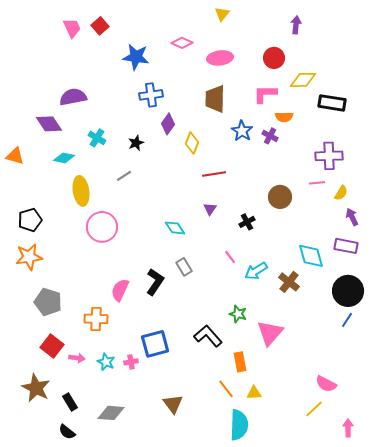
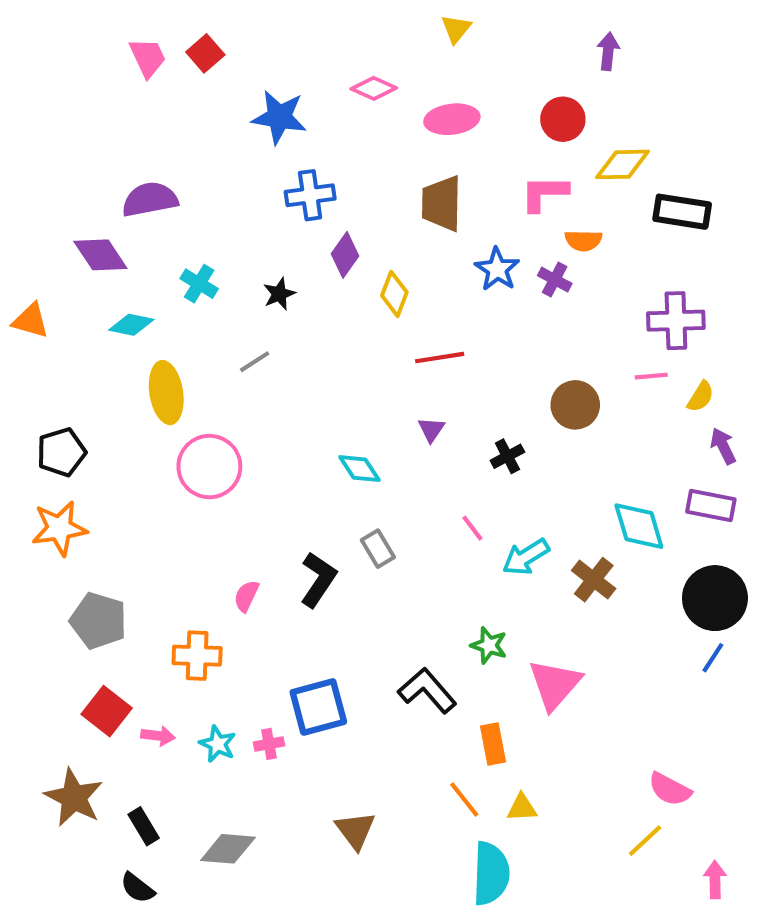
pink semicircle: (120, 290) -> (246, 596), size x0.7

